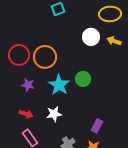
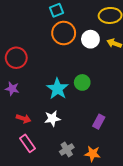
orange circle: (45, 57) -> (64, 33), moved
purple star: (28, 85) -> (12, 89), moved
purple rectangle: (97, 126) -> (99, 122), moved

